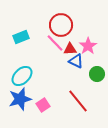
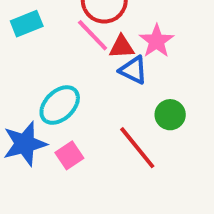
green circle: (97, 74) -> (170, 115), moved
cyan ellipse: (22, 76) -> (60, 105), moved

